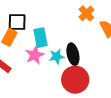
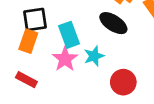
black ellipse: (73, 54) -> (113, 23), moved, turned -35
red circle: (75, 80) -> (123, 82), size x0.7

